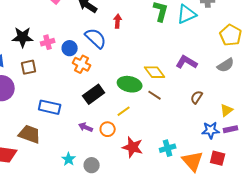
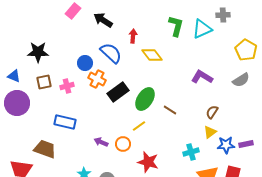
pink cross: (48, 42) -> (67, 86), moved
yellow diamond: (155, 72) -> (152, 55), moved
green ellipse: (130, 84) -> (145, 99), turned -70
black rectangle: (94, 94) -> (118, 92), moved
yellow triangle: (227, 110) -> (210, 132), moved
cyan cross: (168, 148) -> (191, 152), moved

